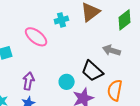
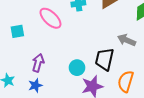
black trapezoid: (92, 71) -> (104, 59), turned 55

